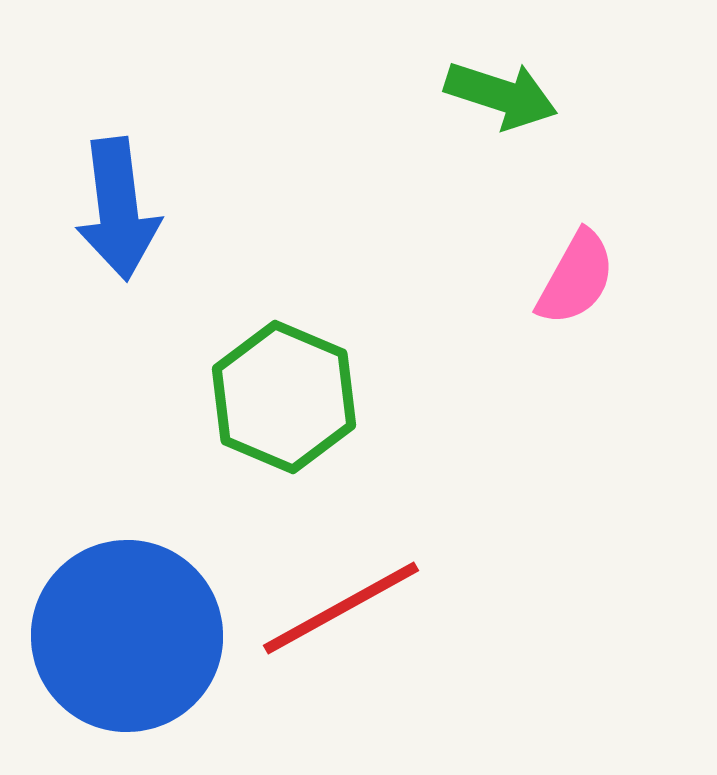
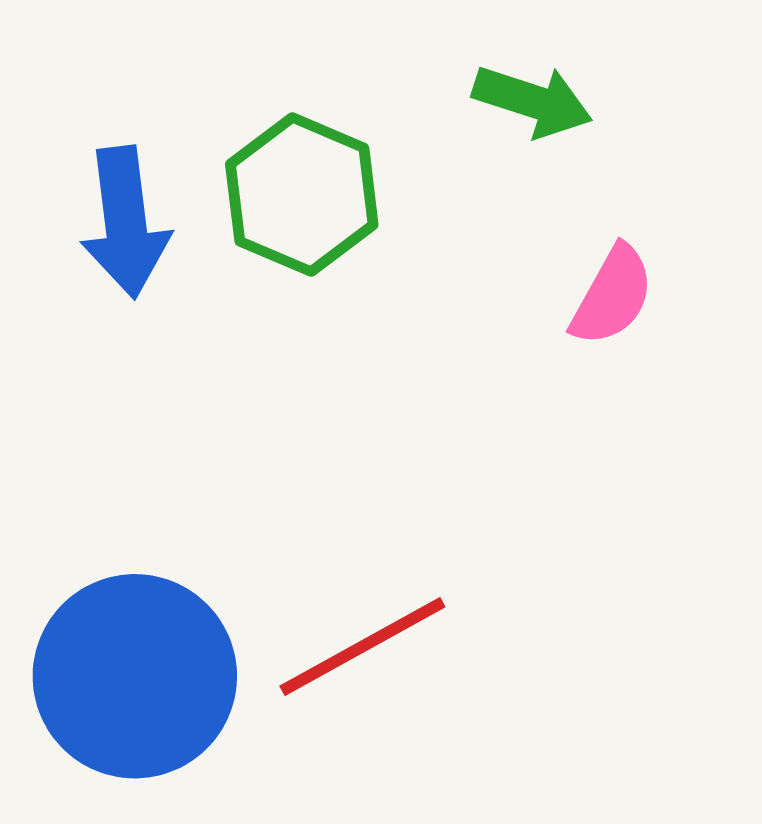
green hexagon: (284, 397) -> (302, 195), moved

